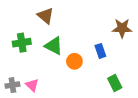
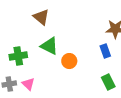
green cross: (22, 43) -> (18, 56), moved
blue rectangle: (100, 51) -> (105, 51), moved

